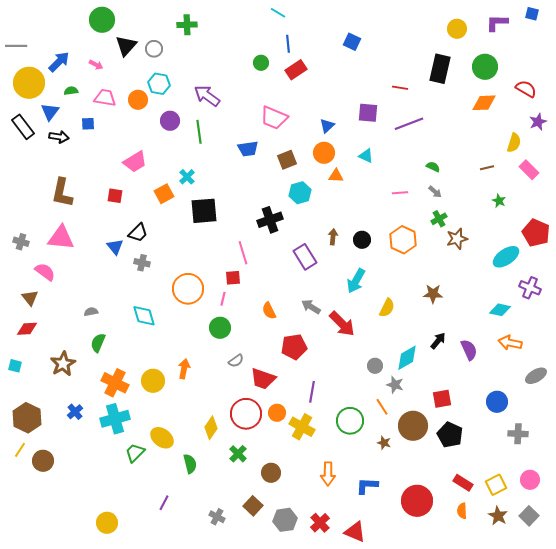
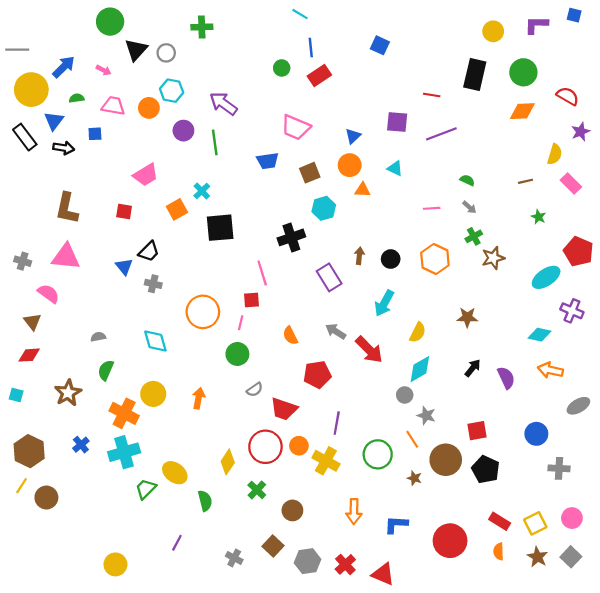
cyan diamond: (407, 358) -> (420, 369), moved
yellow circle: (153, 381) -> (153, 394), moved

